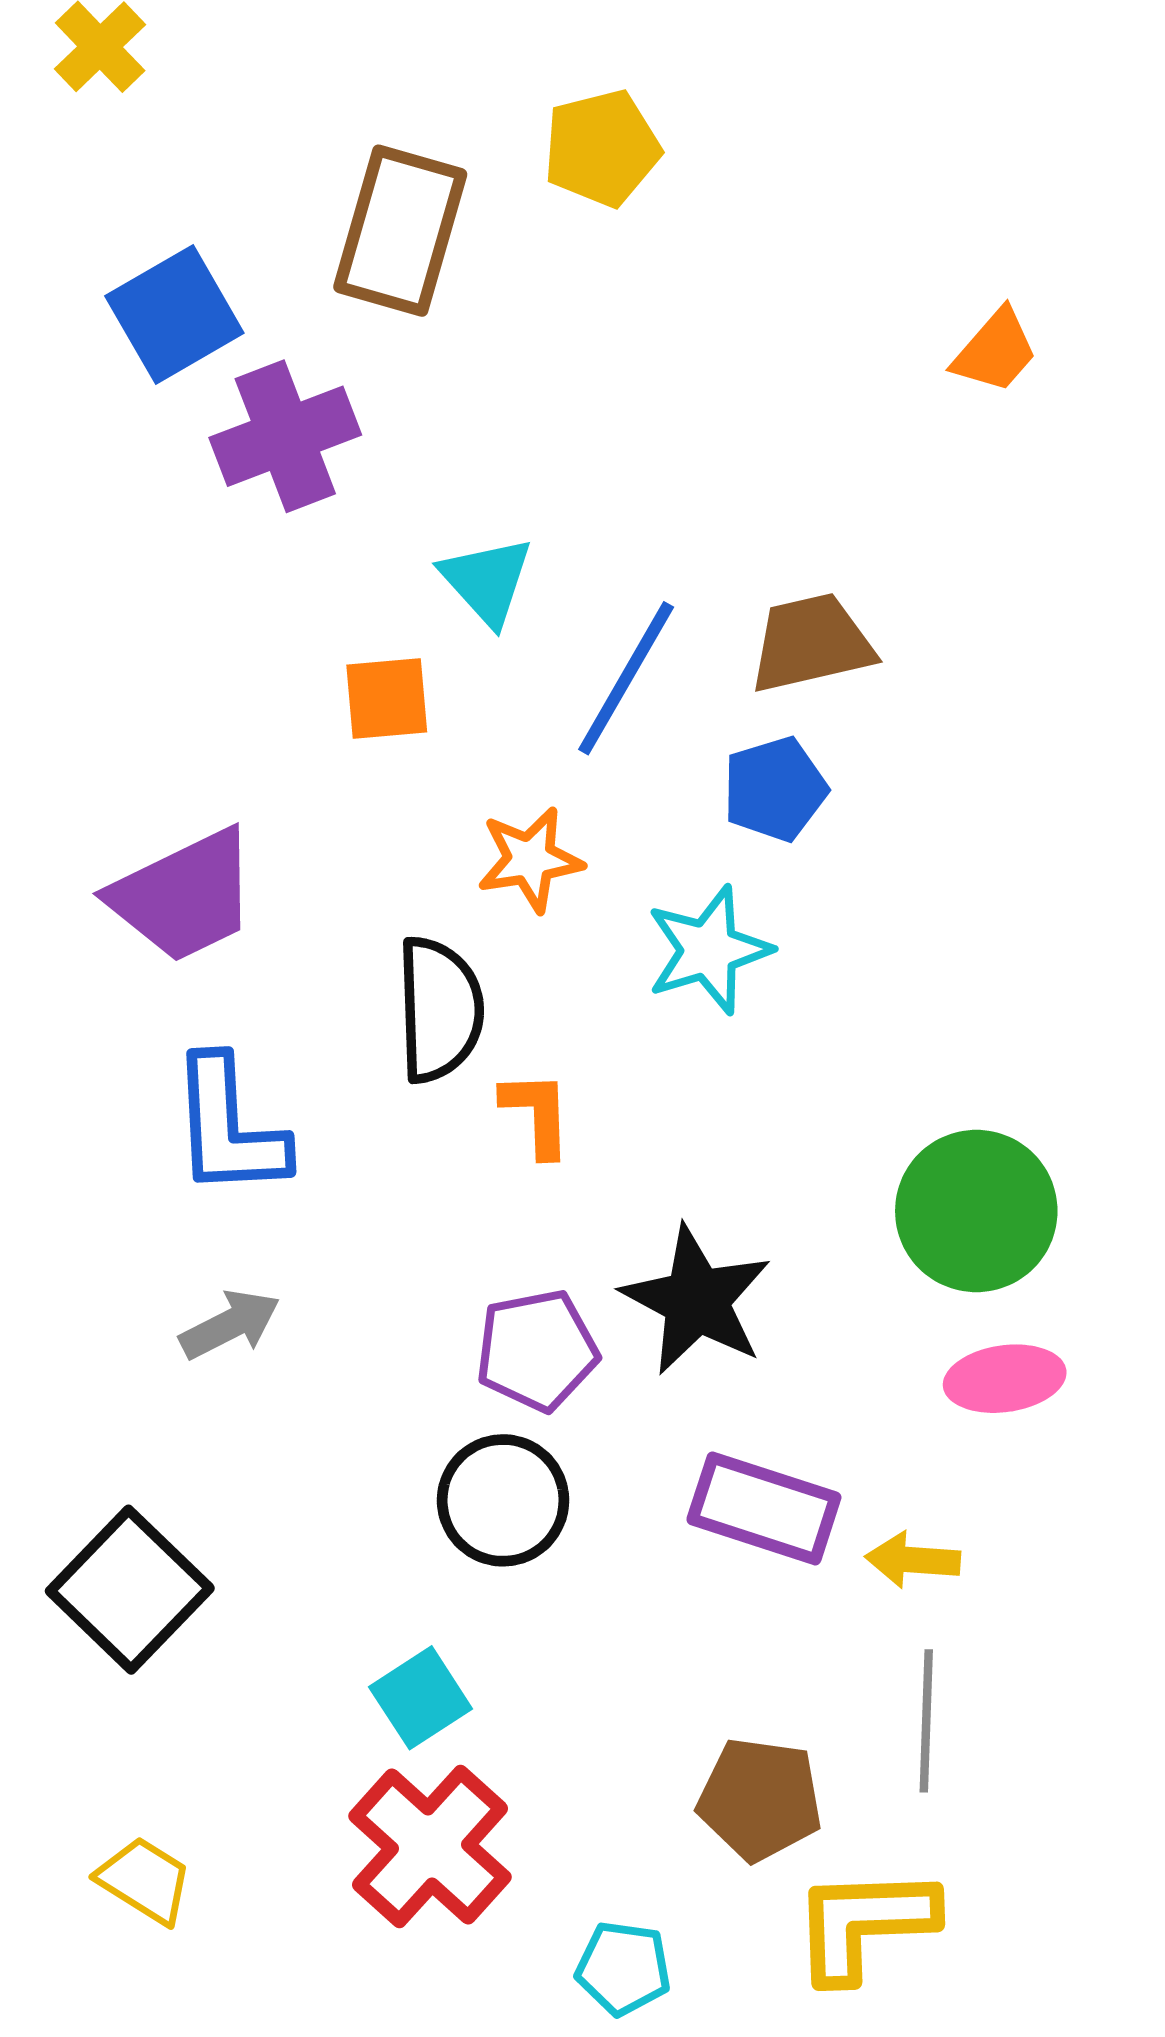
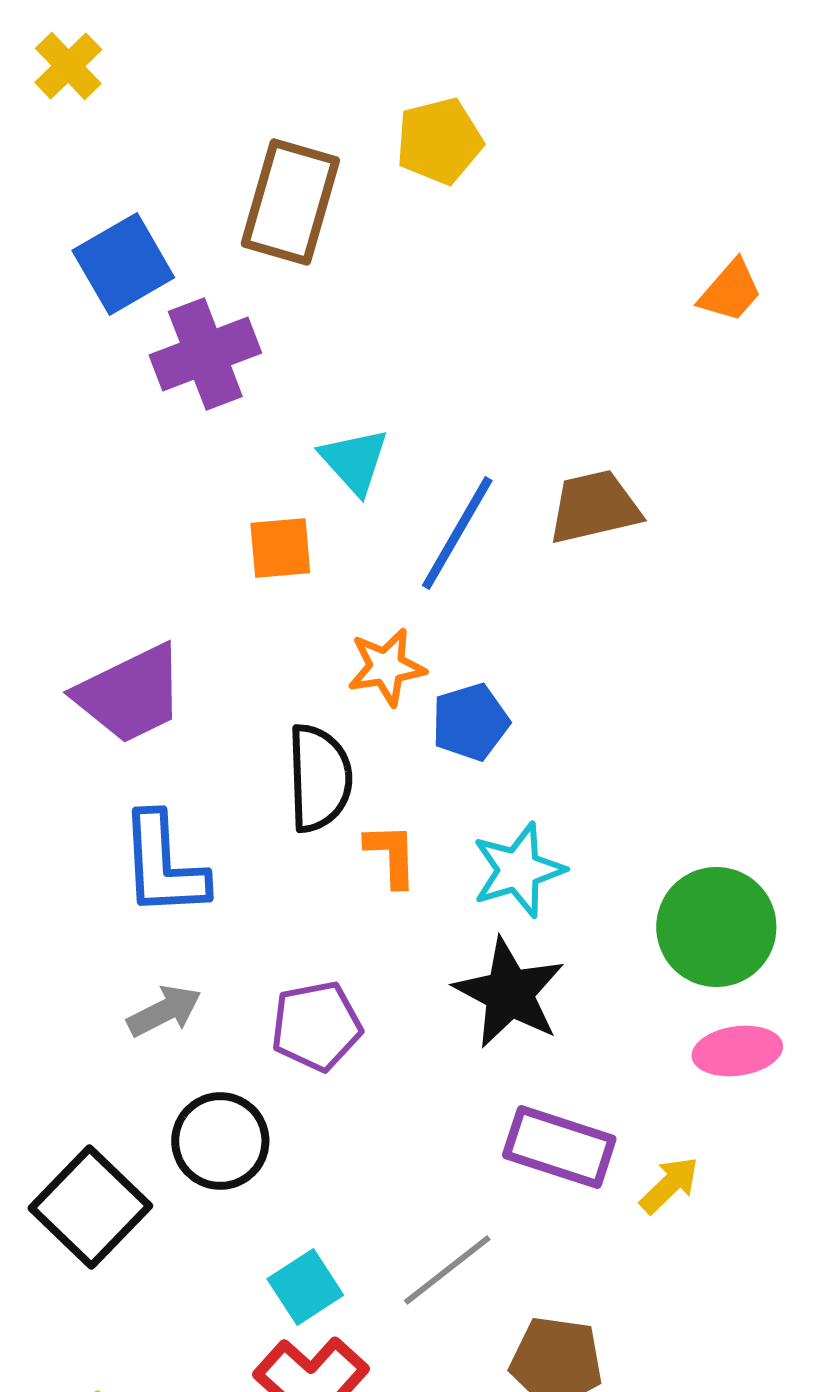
blue pentagon: (775, 789) -> (470, 722), moved
cyan star: (709, 950) -> (518, 870), moved
purple pentagon: (537, 1350) -> (316, 1026), moved
black circle: (503, 1500) -> (220, 1141), moved
yellow arrow: (913, 1560) -> (669, 1185), turned 132
gray line: (926, 1721) -> (447, 1270), moved, turned 50

